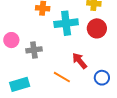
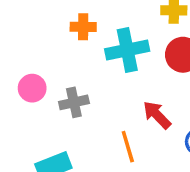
orange line: (62, 77) -> (128, 147), turned 48

